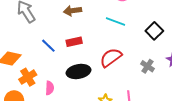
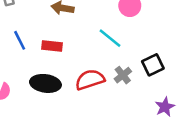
gray cross: (147, 66) -> (123, 75), moved

